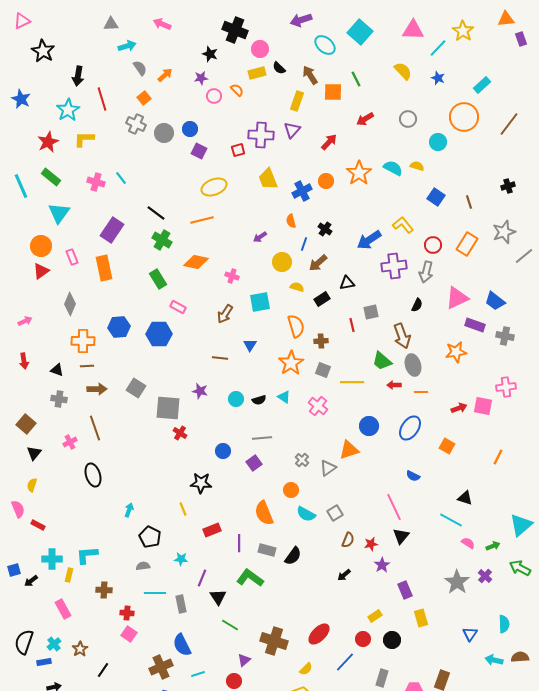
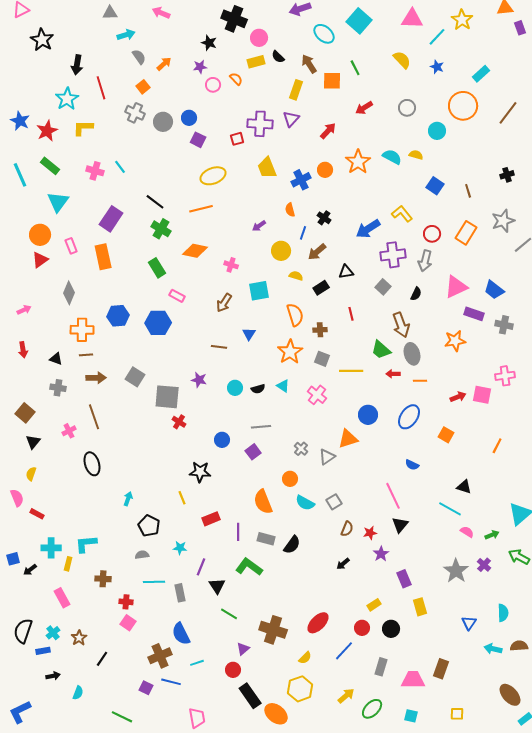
blue star: (21, 99) -> (20, 121), moved
gray square: (371, 312) -> (383, 287), moved, turned -35

